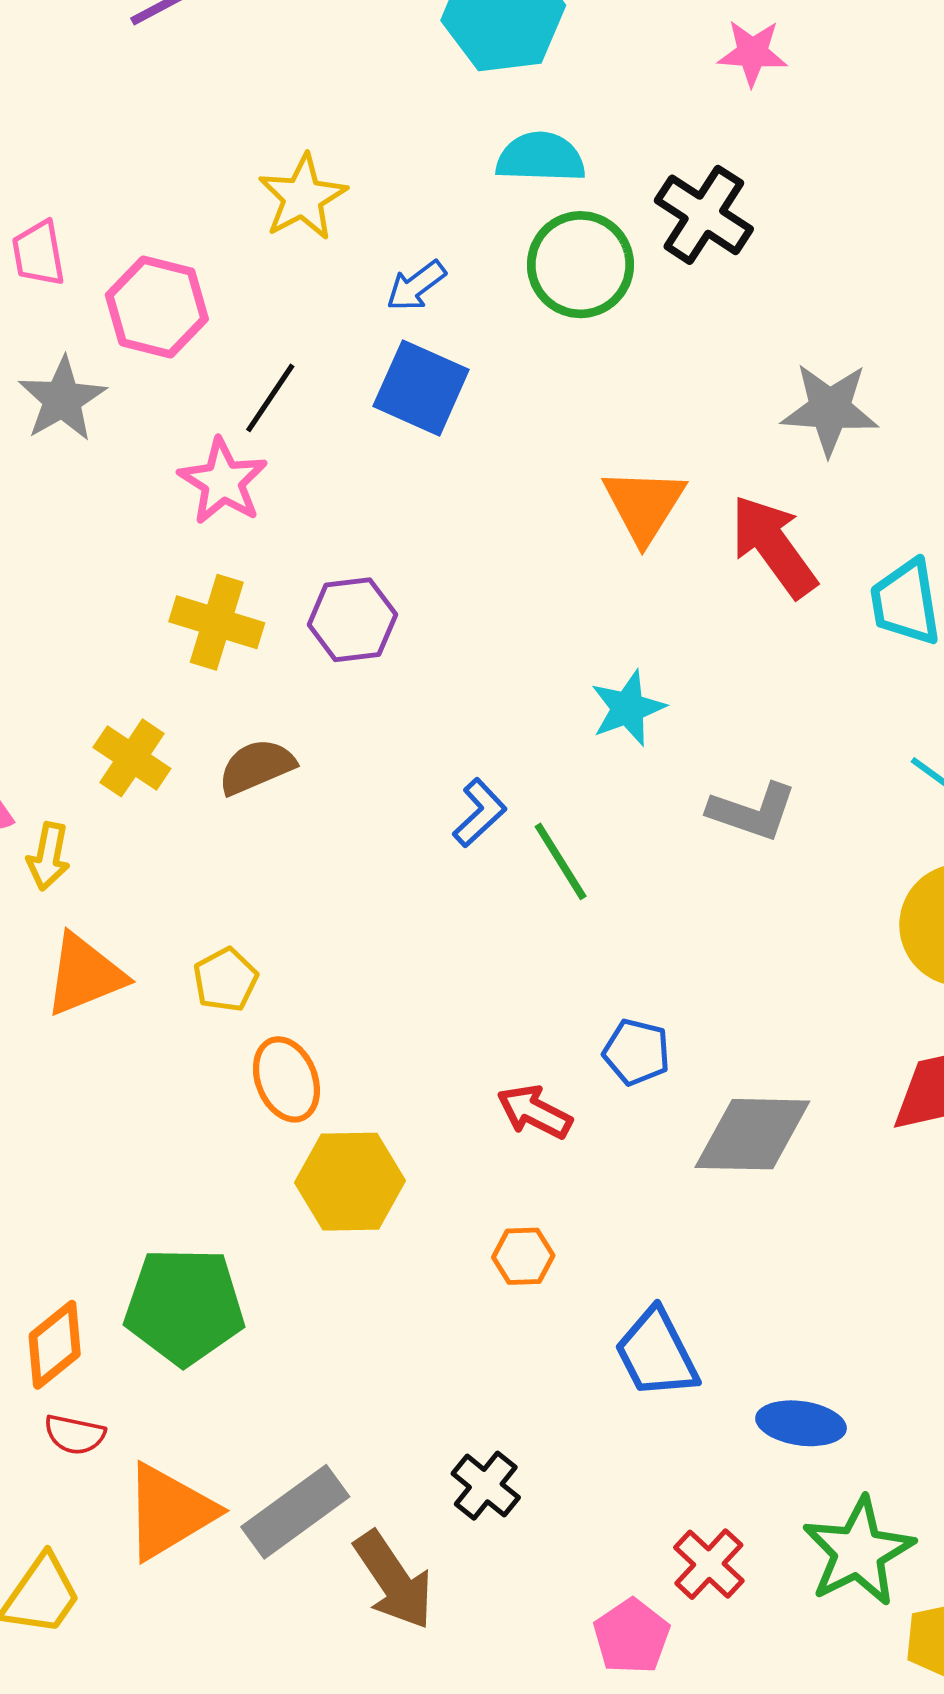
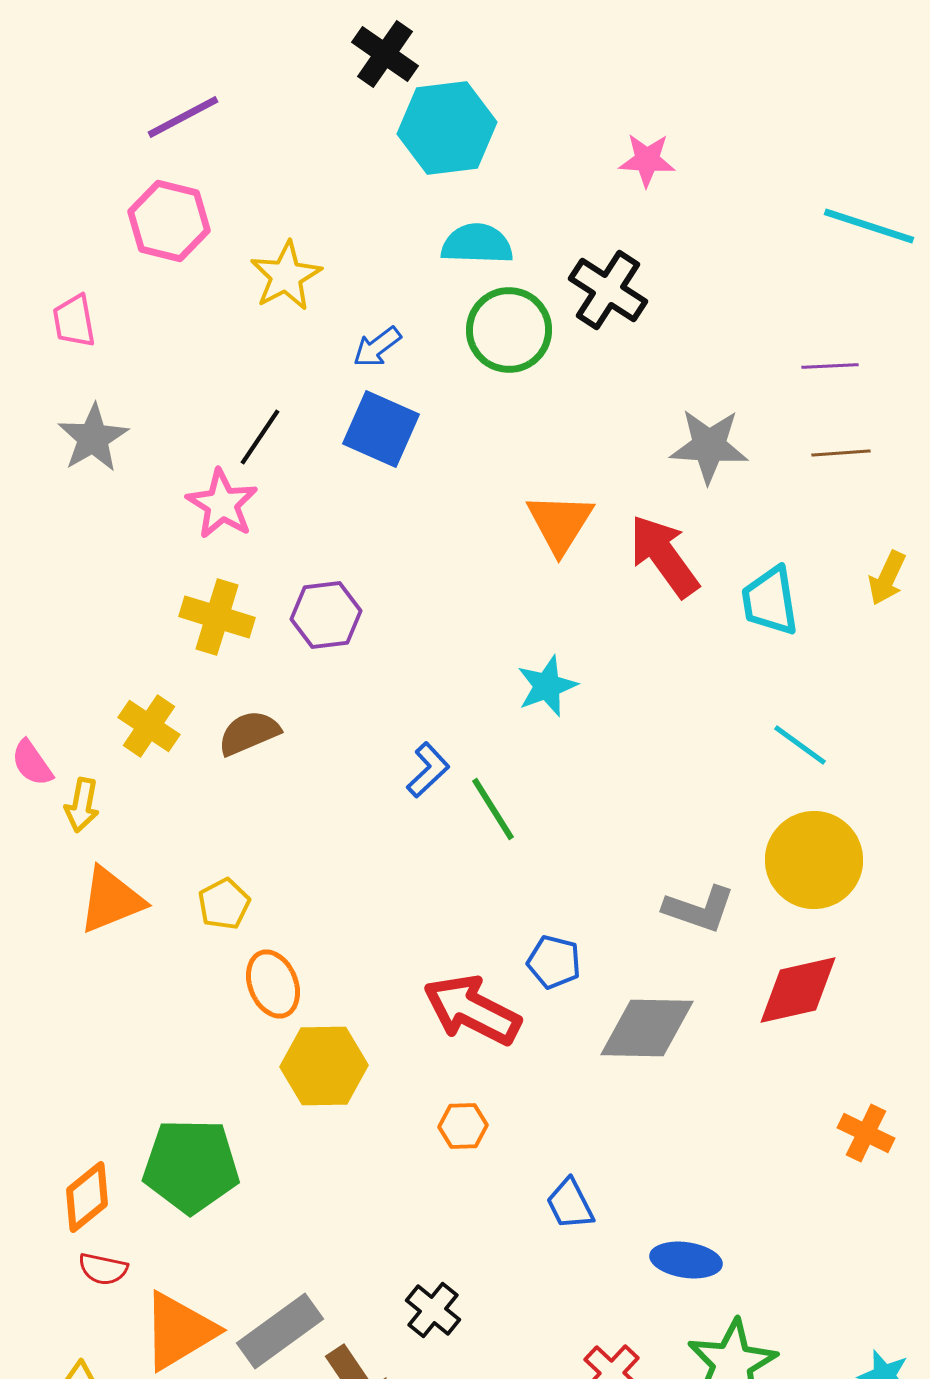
pink hexagon: (157, 307) -> (169, 221), moved
gray L-shape: (752, 812) -> (699, 909), moved
red arrow: (534, 1112) -> (472, 1010), size x1.6
blue trapezoid: (656, 1354) -> (570, 1204), size x0.7

